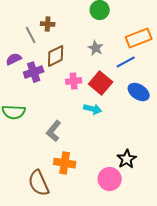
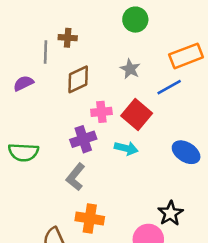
gray line: (31, 35) -> (46, 52), turned 30
purple cross: (34, 72) -> (83, 139), moved
blue ellipse: (139, 92) -> (186, 152), moved

